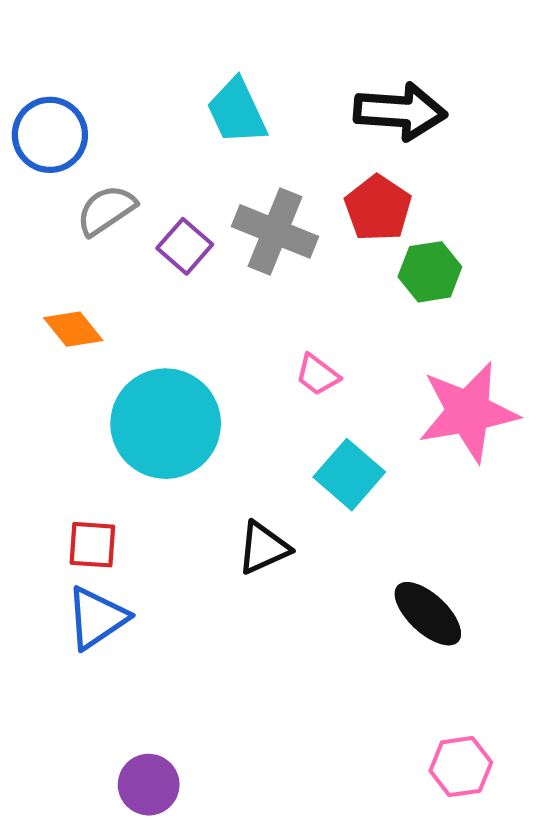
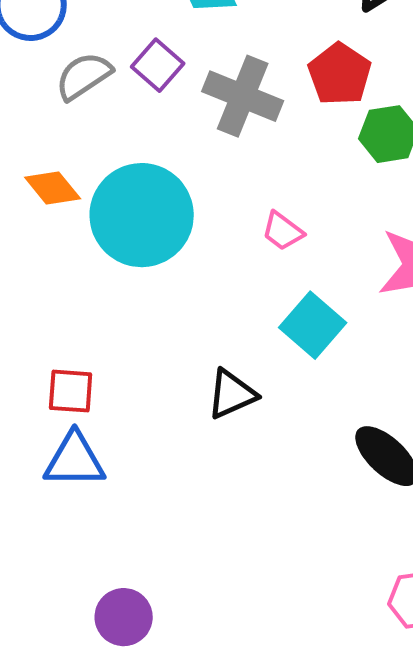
purple square: (185, 246) -> (158, 65), moved
cyan circle: (166, 424) -> (142, 215), moved
blue triangle: (97, 618) -> (75, 460), turned 34

